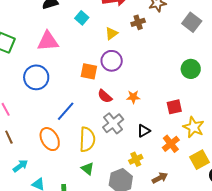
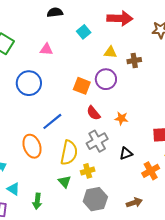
brown cross: (138, 22) -> (134, 61), moved
yellow triangle: (111, 33) -> (110, 52), turned 32
pink triangle: (48, 41) -> (46, 49), size x0.6
yellow cross: (136, 159) -> (88, 171), moved

